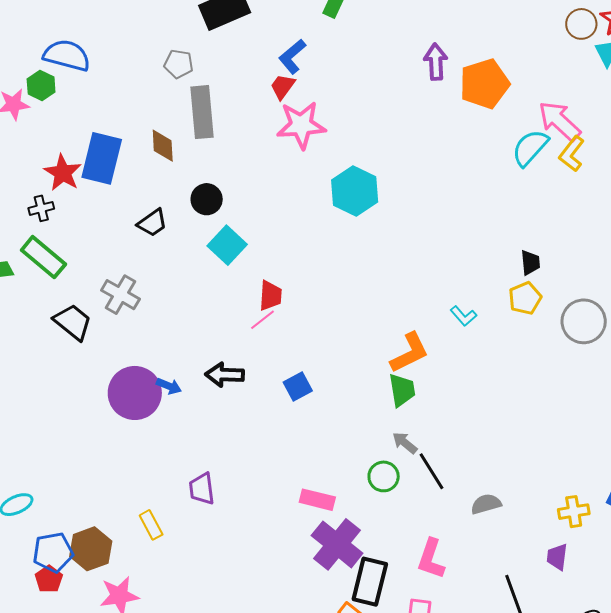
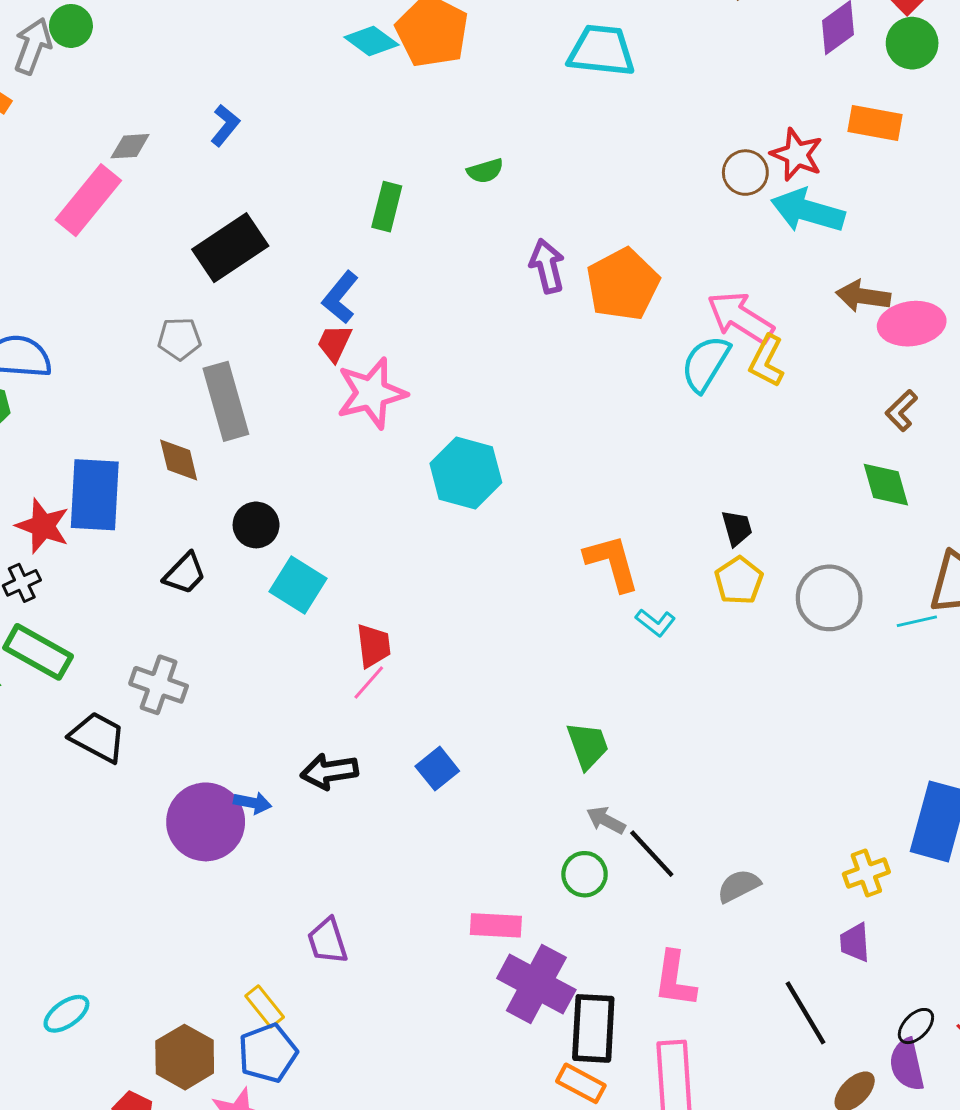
orange L-shape: (410, 353) -> (612, 563), moved, turned -69
blue pentagon: (53, 552) -> (268, 1053), moved

